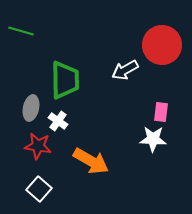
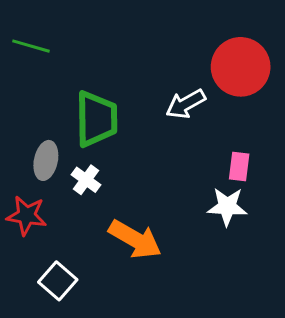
red star: (38, 146) -> (27, 215), moved

